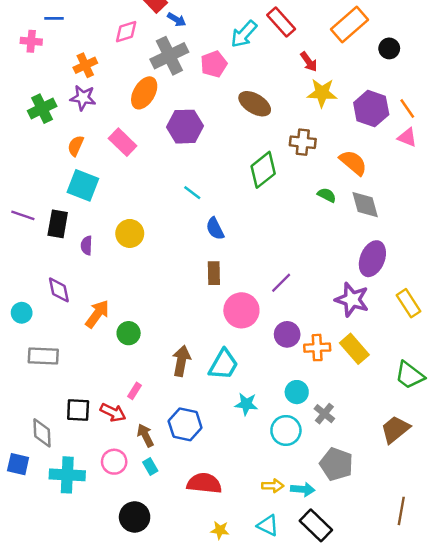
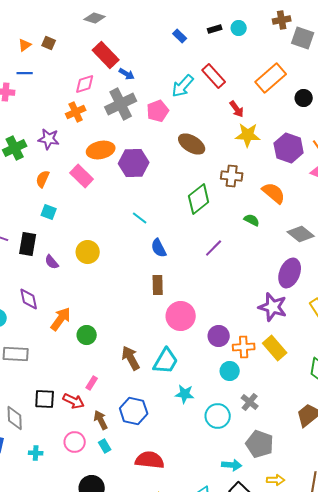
orange cross: (85, 65) -> (76, 112), moved
orange ellipse: (144, 93) -> (101, 150), moved, turned 48
cyan square: (83, 185) -> (49, 212), size x0.6
gray diamond: (365, 205) -> (301, 234), moved, turned -36
purple semicircle: (86, 245) -> (52, 262), turned -42
purple line: (281, 283) -> (214, 248), moved
brown arrow: (181, 361) -> (131, 358), turned -40
cyan circle: (297, 392) -> (230, 371), moved
cyan cross: (67, 475) -> (36, 453), size x0.5
yellow arrow: (273, 486) -> (276, 480), moved

